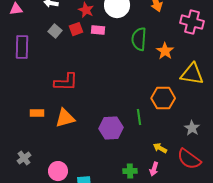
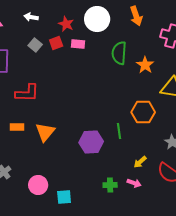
red L-shape: (66, 82) -> (27, 93), moved
orange triangle: (65, 118) -> (45, 132), turned -35
yellow arrow: (160, 148) -> (140, 162), turned -72
pink arrow: (154, 169) -> (134, 183), turned -88

